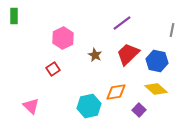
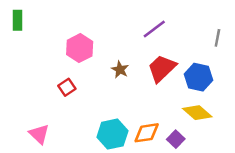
orange diamond: (116, 92) -> (147, 133), moved

